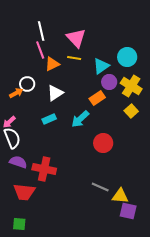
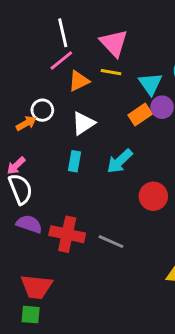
pink line: (40, 50) -> (61, 60), turned 72
cyan triangle: (101, 66) -> (150, 84), turned -30
orange rectangle: (97, 98) -> (140, 114), moved
cyan rectangle: (49, 119) -> (74, 161), turned -56
gray line: (100, 187) -> (111, 242), moved
red trapezoid: (24, 192) -> (36, 287), moved

